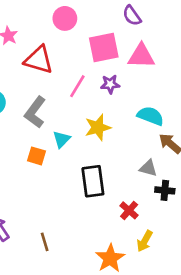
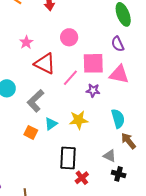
pink line: (77, 86) -> (70, 78), moved
cyan semicircle: (151, 116) -> (118, 119), turned 42
red cross: (129, 210) -> (82, 178), moved

